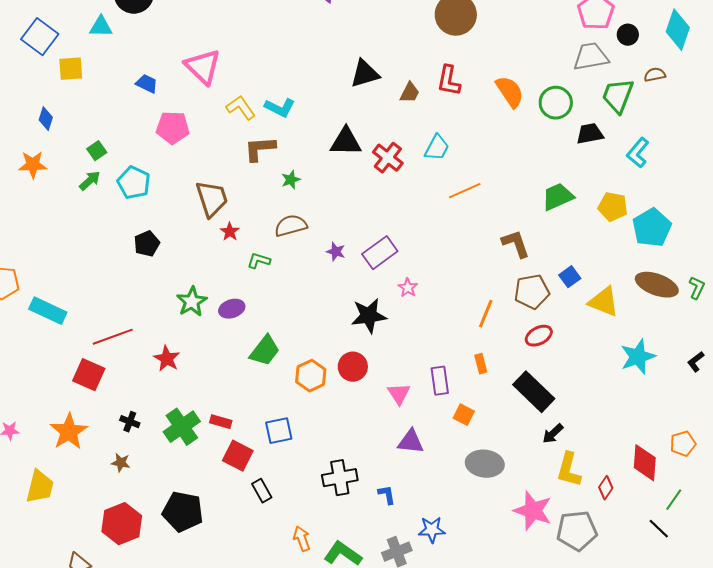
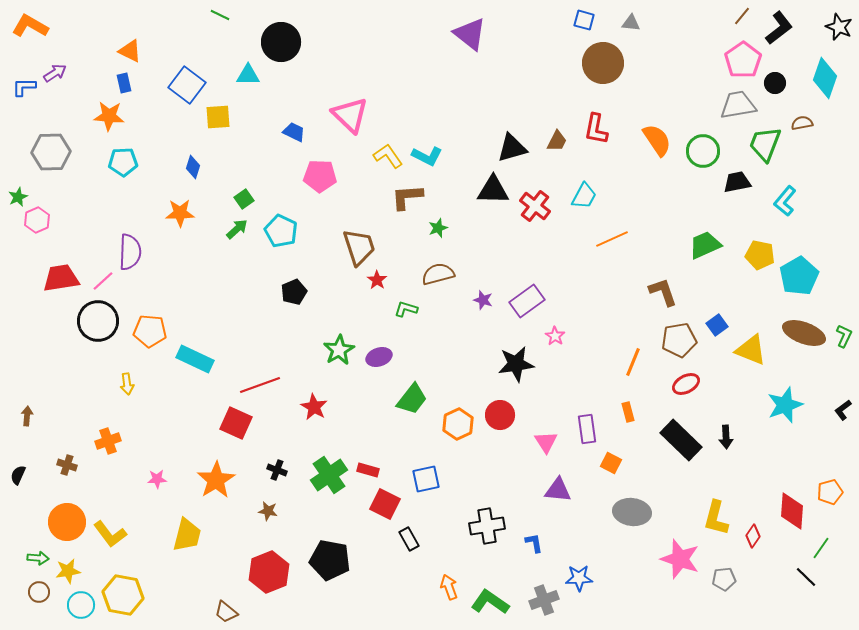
black triangle: (365, 74) -> (512, 148), moved
black arrow: (553, 434) -> (726, 437), moved, turned -50
gray pentagon: (577, 531) -> (724, 579), size x0.6

